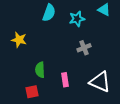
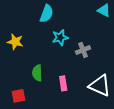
cyan star: (77, 19) -> (60, 38), moved
red square: (32, 92) -> (18, 96), moved

